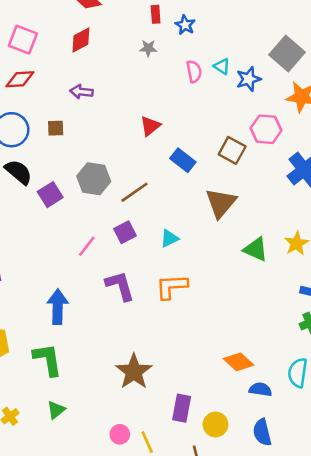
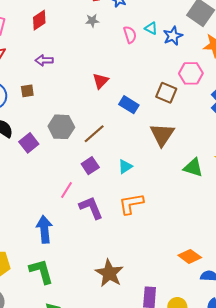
pink line: (87, 246) -> (67, 190), moved

